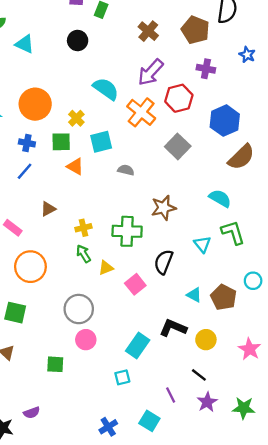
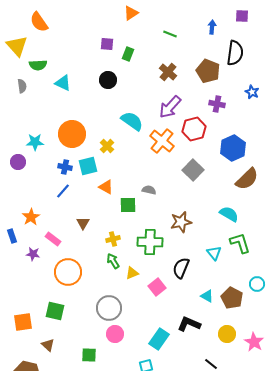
green square: (61, 142) -> (128, 205), moved
cyan square: (101, 142) -> (88, 166), moved
brown triangle: (48, 209) -> (83, 223), turned -32
yellow circle: (206, 340) -> (227, 334), moved

